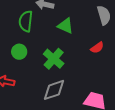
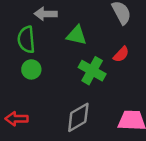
green circle: (19, 52) -> (31, 69), moved
green cross: (54, 59) -> (92, 71), moved

